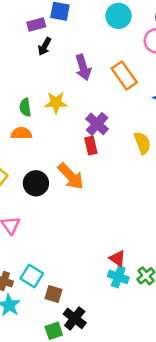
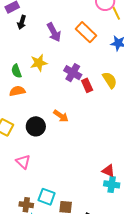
red rectangle: (91, 146) -> (87, 85), moved
orange arrow: (71, 176) -> (61, 116), size x0.7

